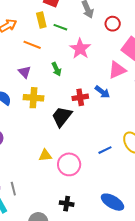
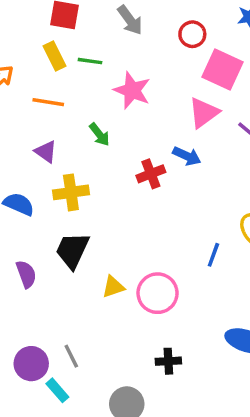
red circle: (113, 24) -> (192, 34), moved
black trapezoid: (62, 117) -> (72, 250), moved
blue line: (105, 150) -> (213, 255), turned -32

